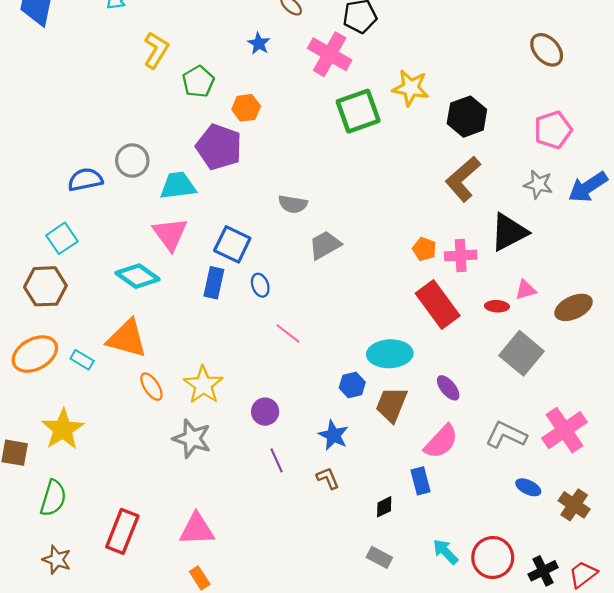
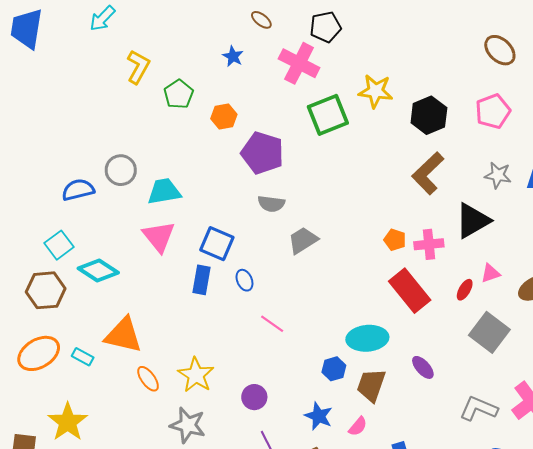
pink pentagon: (553, 130) -> (493, 111), moved
purple pentagon: (219, 147) -> (262, 153), moved
cyan diamond: (137, 276) -> (98, 270), moved
red ellipse: (497, 306) -> (465, 290), turned -60
pink semicircle: (441, 442) -> (358, 426), moved, size x0.6

